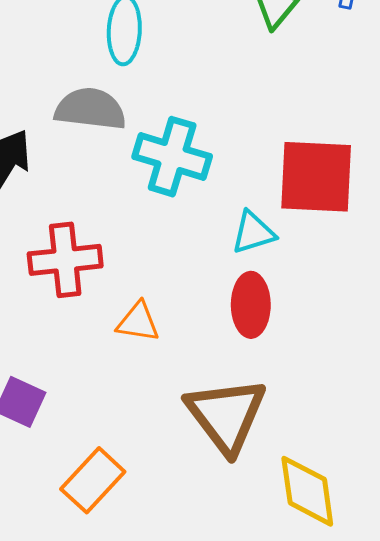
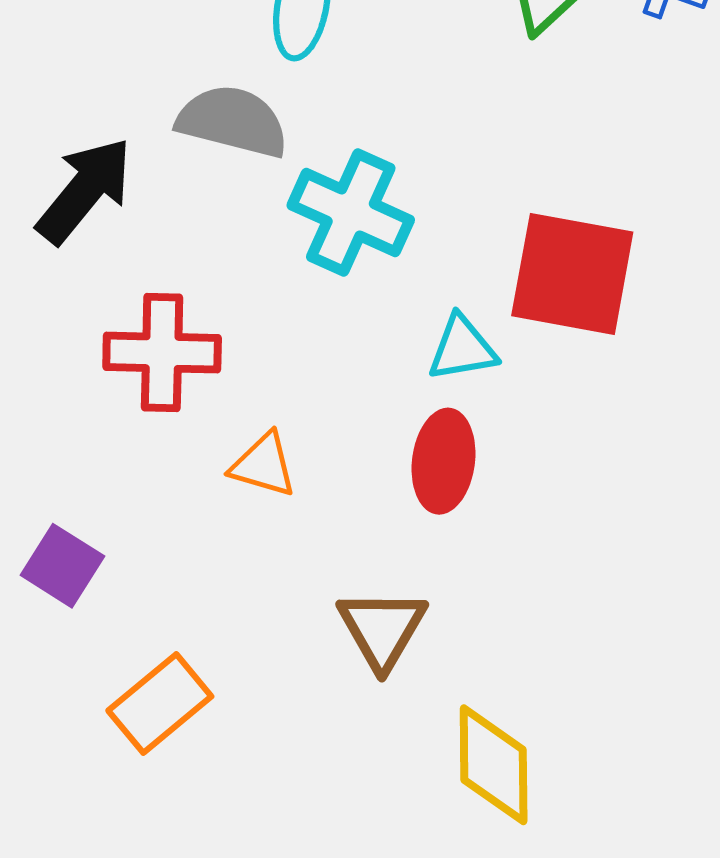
brown triangle: (226, 415) -> (382, 629), size x0.7

